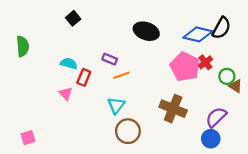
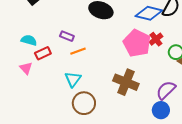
red rectangle: (84, 77) -> (43, 53), turned 42

